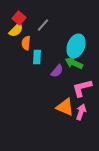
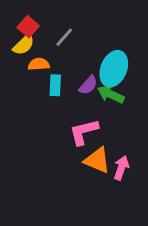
orange semicircle: (26, 43) -> (39, 64), turned 80
purple semicircle: (57, 71) -> (88, 85), moved
pink L-shape: (82, 88) -> (84, 132), moved

